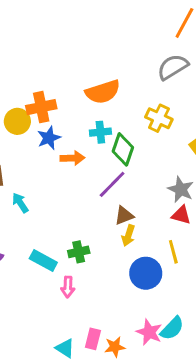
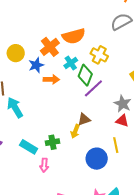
orange cross: (41, 107) -> (50, 47), moved, turned -30
yellow cross: (159, 118) -> (99, 55), moved
cyan cross: (100, 132) -> (71, 63), turned -32
purple line: (112, 184) -> (93, 88), moved
cyan arrow: (20, 203) -> (15, 108), size x1.5
yellow arrow: (128, 236) -> (75, 131), moved

